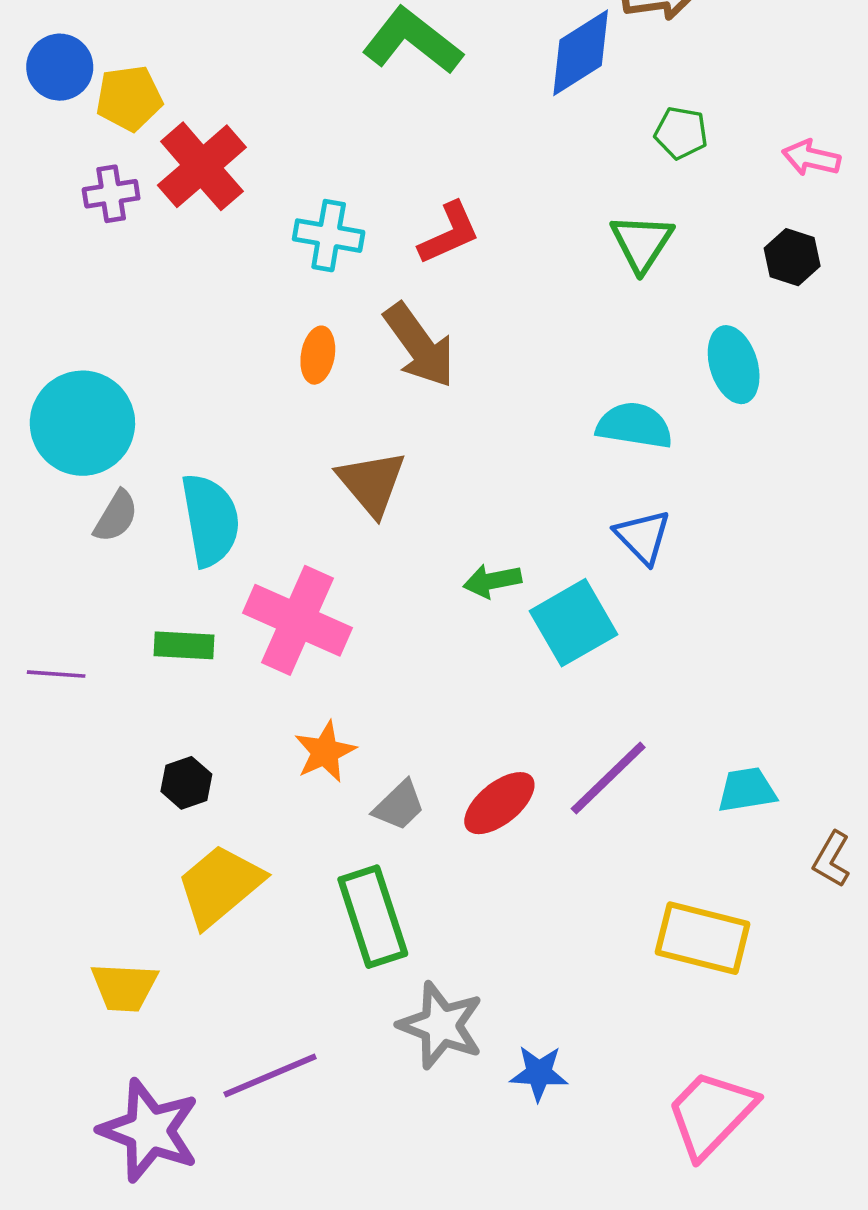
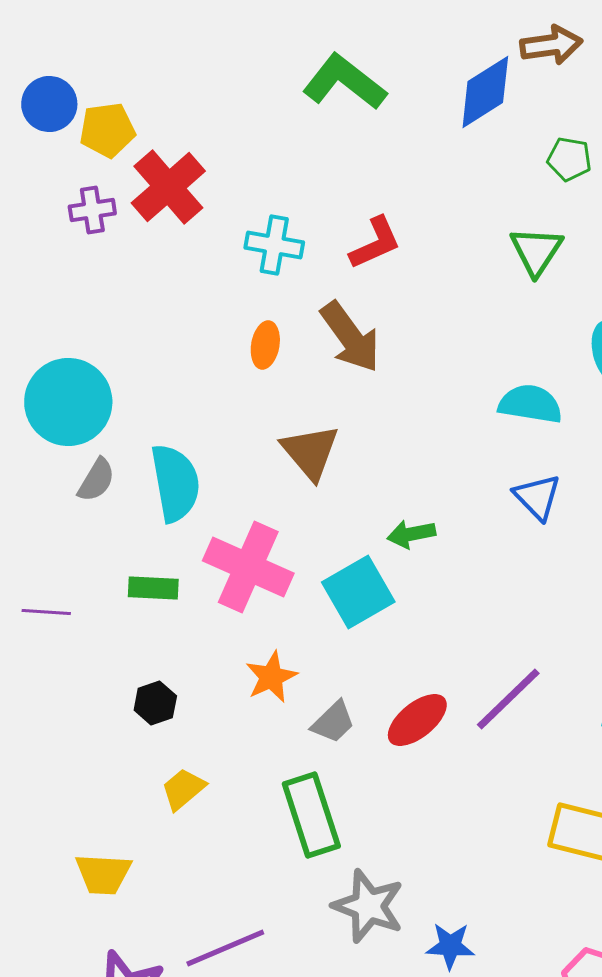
cyan square: (574, 623) -> (358, 592), moved
yellow trapezoid: (220, 886) -> (183, 789), size x0.6

